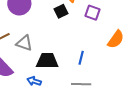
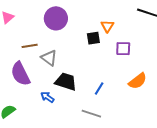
purple square: (93, 13) -> (123, 49), turned -35

